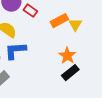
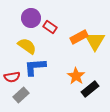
yellow triangle: (75, 25) -> (95, 41), size x1.5
orange star: (67, 56) -> (76, 76), moved

